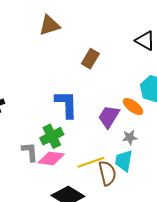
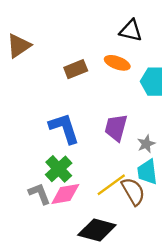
brown rectangle: (90, 59) -> (76, 69), turned 54
orange ellipse: (133, 106) -> (117, 63), moved

